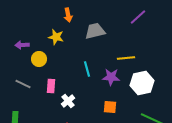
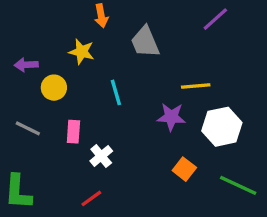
gray trapezoid: (95, 31) -> (145, 42), turned -100
cyan line: (87, 69) -> (116, 92), moved
orange square: (110, 107) -> (184, 169), moved, turned 32

